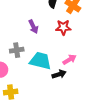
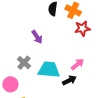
red star: (63, 27) -> (82, 28), moved
gray cross: (17, 50) -> (24, 63), turned -32

